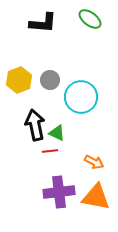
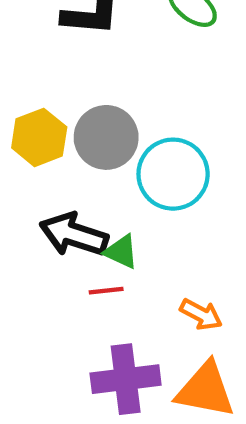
gray circle: (50, 80) -> (106, 137), size x1.5
black arrow: (35, 125) -> (74, 235), turned -60

